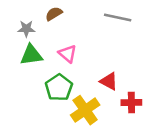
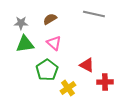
brown semicircle: (54, 14) -> (50, 19), moved
yellow cross: (85, 110) -> (68, 88), size x0.7

